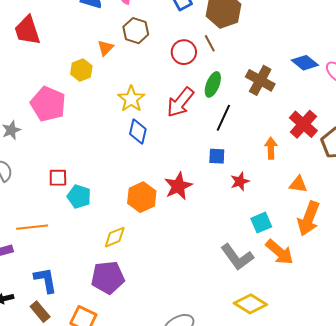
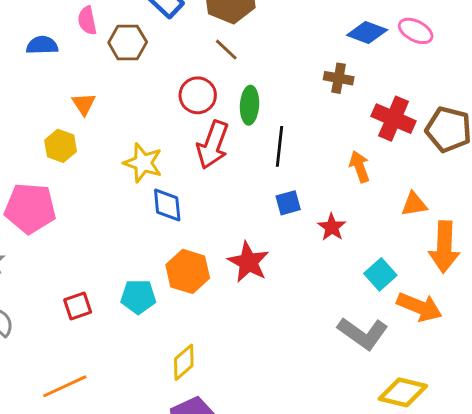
brown hexagon: (136, 31) -> (128, 42), moved
red circle: (184, 52) -> (198, 95), moved
brown cross: (260, 80) -> (339, 78), moved, size x0.7
cyan pentagon: (79, 197) -> (138, 297), moved
orange hexagon: (142, 197) -> (188, 271), moved

